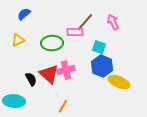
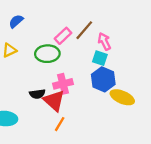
pink arrow: (113, 22) -> (104, 41), moved
pink rectangle: (75, 32) -> (63, 36), moved, turned -42
red triangle: (49, 74) -> (54, 101), moved
black semicircle: (31, 79) -> (37, 94), moved, turned 112

